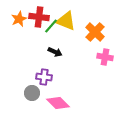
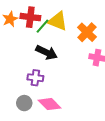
black arrow: (55, 52) -> (47, 52), size x1.5
gray circle: (32, 93) -> (24, 103), moved

